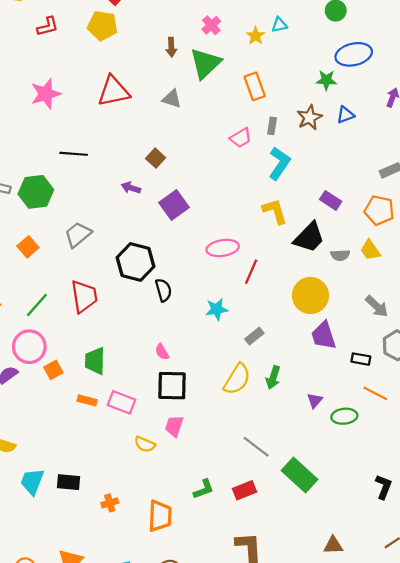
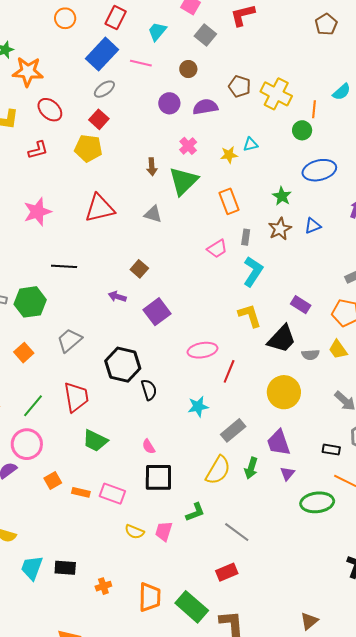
yellow star: (256, 36) -> (229, 155), turned 30
green star: (326, 80) -> (282, 196), moved, turned 30
purple trapezoid: (324, 335) -> (279, 443), moved
gray rectangle: (254, 336) -> (233, 430), size x1.4
green trapezoid: (95, 361) -> (95, 441), moved, turned -64
orange square: (53, 370) -> (53, 481), moved
purple triangle: (315, 400) -> (287, 474), moved
green ellipse: (344, 416) -> (317, 502), size x1.4
pink trapezoid: (174, 426) -> (164, 531), moved
green rectangle: (300, 475) -> (192, 607), moved
green L-shape: (204, 489) -> (195, 512), moved
brown triangle: (333, 545) -> (309, 621), turned -36

